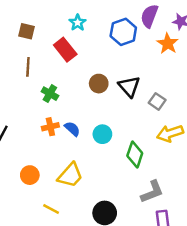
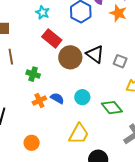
red rectangle: (65, 50) -> (52, 38), moved
brown circle: (99, 84) -> (70, 57), size x1.5
green diamond: (135, 155) -> (112, 108), turned -45
yellow trapezoid: (70, 175) -> (79, 134), moved

